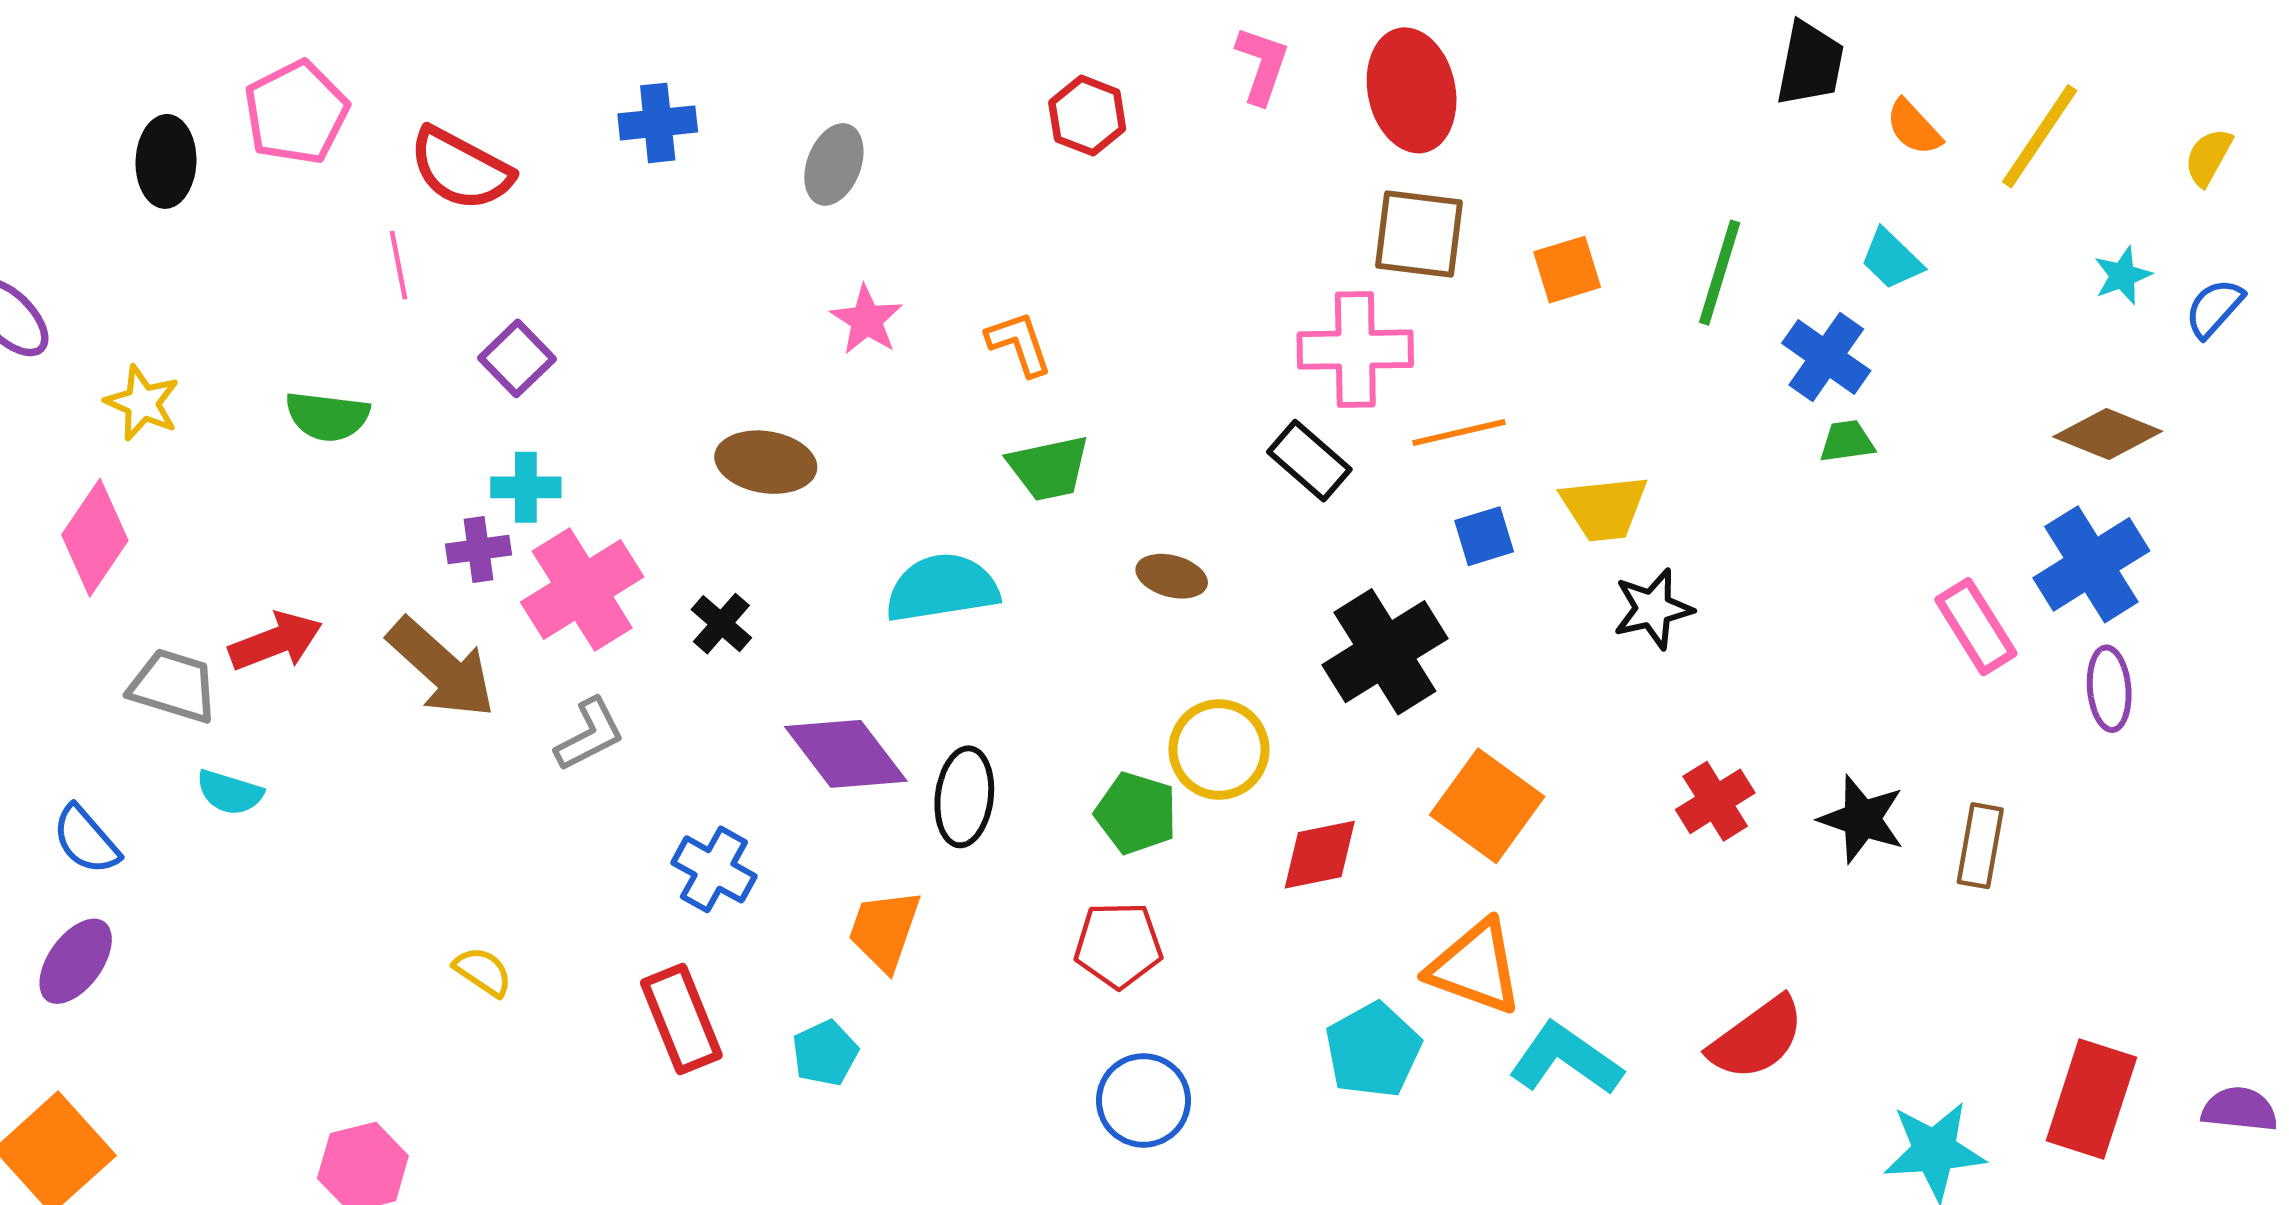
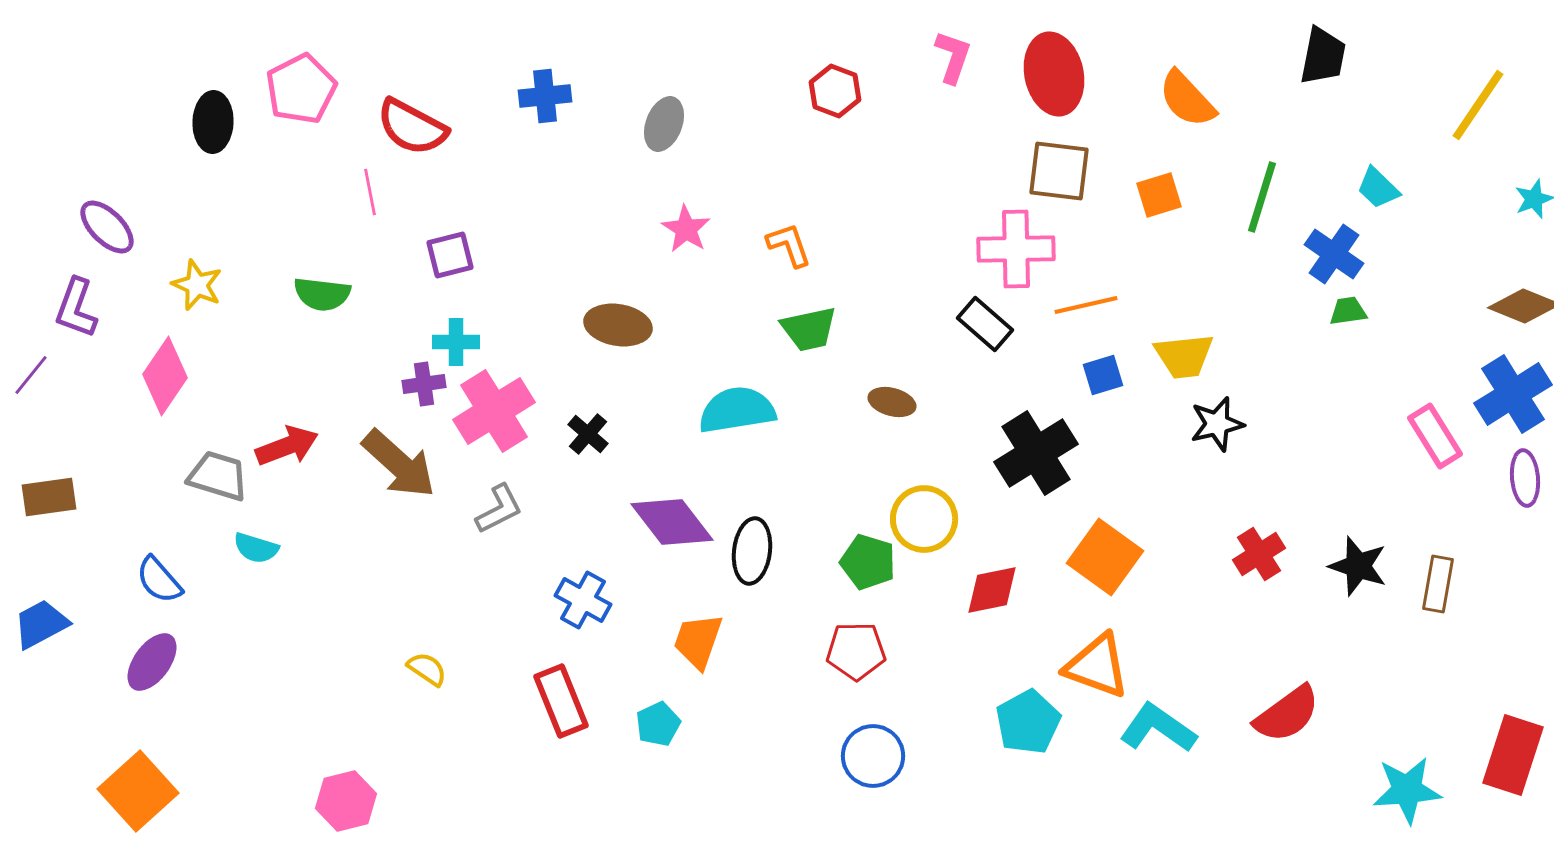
orange semicircle: (1914, 127) -> (1187, 99), moved, size x1.5
purple square: (517, 358) -> (450, 255), turned 30

